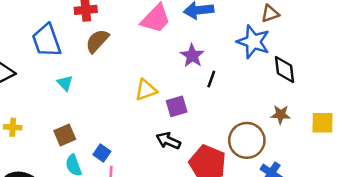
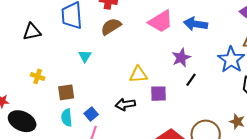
cyan triangle: (65, 83) -> (85, 56), moved
yellow cross: (13, 127) -> (38, 76), moved
black arrow: (168, 141) -> (125, 104), moved, turned -48

